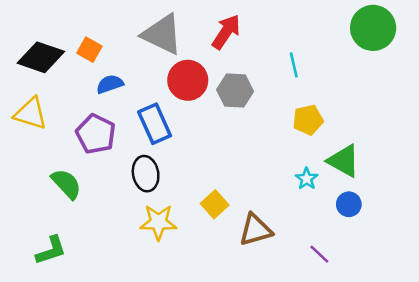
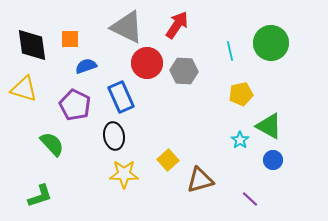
green circle: (373, 28) -> (271, 43), moved
orange square: (89, 50) -> (70, 39), turned -30
black diamond: (41, 57) -> (32, 45), turned 63

